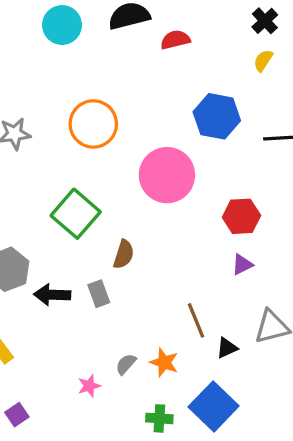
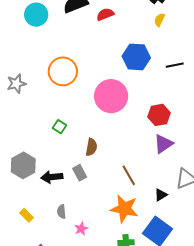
green square: (76, 214) -> (59, 127), size x0.5
purple triangle: (242, 265) -> (163, 144), size x1.5
brown line: (196, 320) -> (129, 175), moved
orange star: (164, 362) -> (124, 209), size x1.6
gray semicircle: (126, 364) -> (61, 212), moved, turned -40

